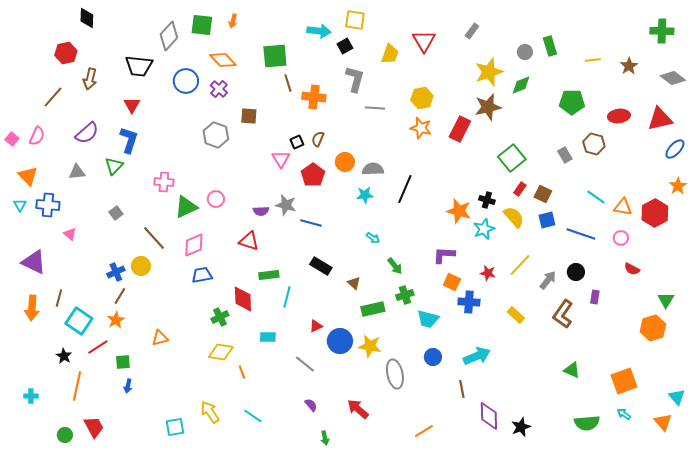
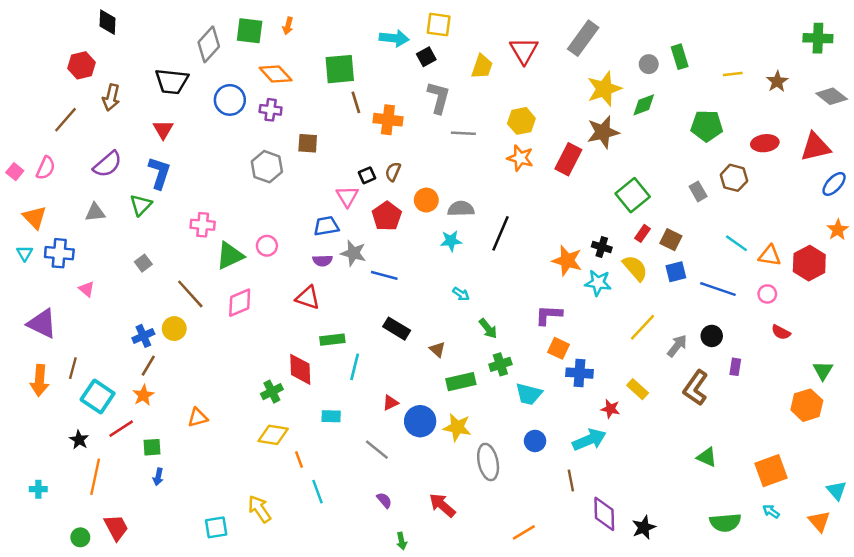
gray rectangle: (472, 31) -> (583, 38), size x1.8
purple cross: (219, 89) -> (271, 110), turned -36
cyan star: (484, 229) -> (598, 283), turned 30
red star: (488, 273) -> (610, 409), moved
blue trapezoid: (202, 275) -> (326, 226), moved
cyan line: (253, 416) -> (318, 492), moved, turned 36

